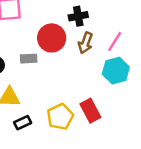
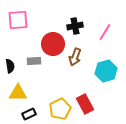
pink line: (115, 42) -> (105, 32), moved
brown arrow: (86, 43) -> (75, 57), moved

